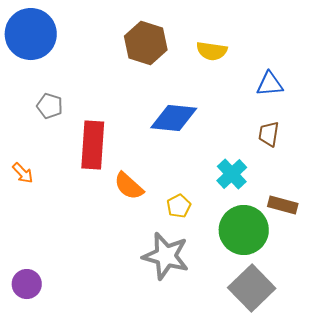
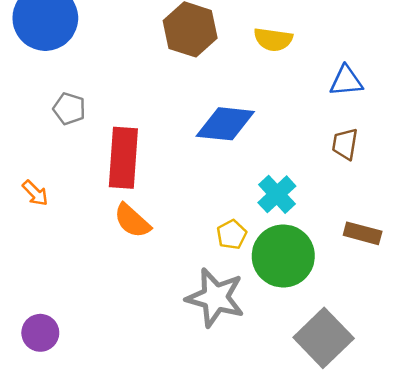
cyan cross: (232, 174) -> (277, 194), moved
orange semicircle: (129, 186) -> (132, 221), moved
green circle: (244, 230) -> (283, 256), moved

